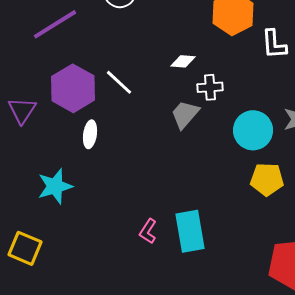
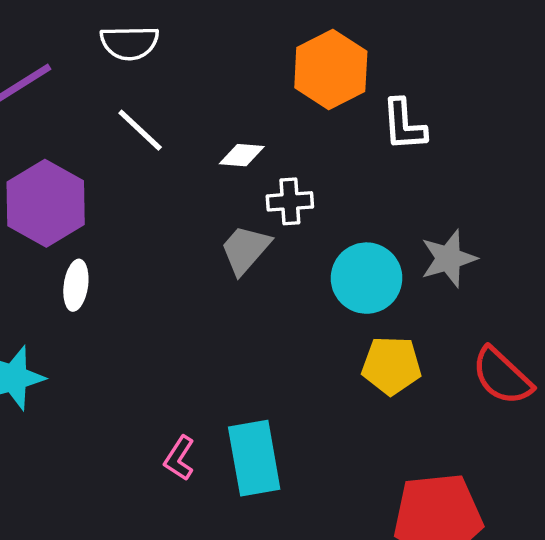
white line: (119, 82) -> (140, 130), moved

